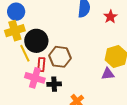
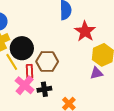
red star: (110, 17) -> (85, 31), moved, size x1.5
pink cross: (35, 78) -> (25, 85), turned 30

